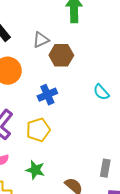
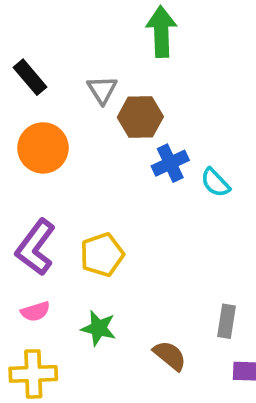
gray triangle: (41, 40) -> (102, 90), turned -36
blue cross: (47, 95) -> (170, 163), moved

